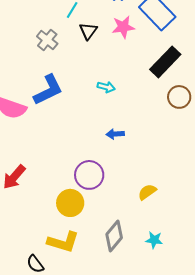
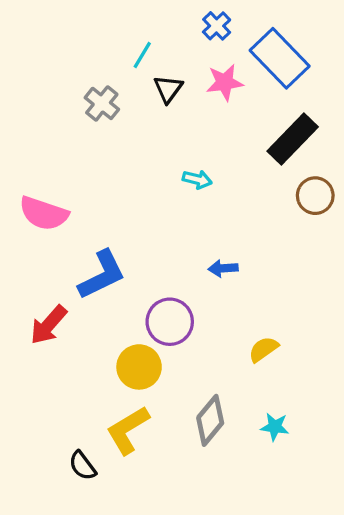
blue L-shape: (48, 90) -> (102, 275), moved
blue arrow: (115, 134) -> (223, 268), moved
yellow L-shape: (63, 242) -> (128, 430), turned 132

